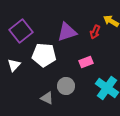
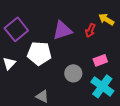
pink rectangle: (86, 62) -> (100, 60), moved
gray circle: (66, 86) -> (73, 73), moved

